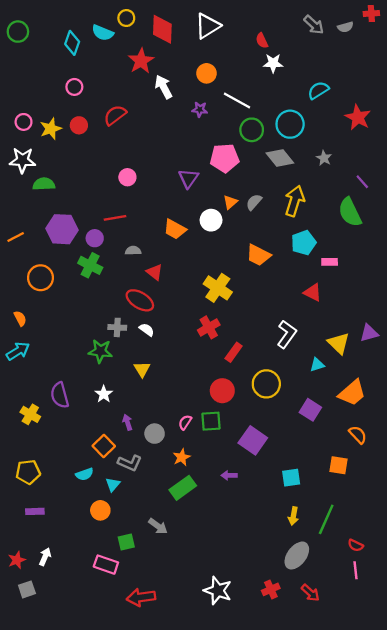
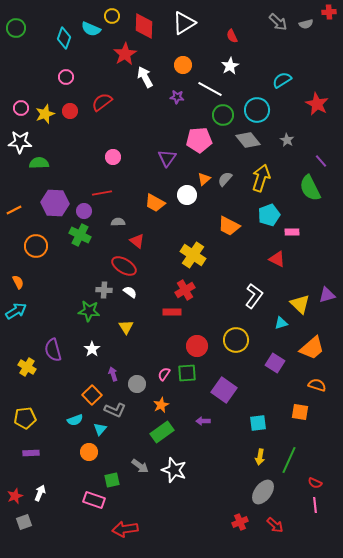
white star: (273, 63) -> (230, 66), moved, turned -30
red rectangle: (234, 352) -> (172, 312), moved, turned 54
orange semicircle: (358, 435) -> (317, 385), turned -30
white star: (218, 591) -> (174, 470), moved

